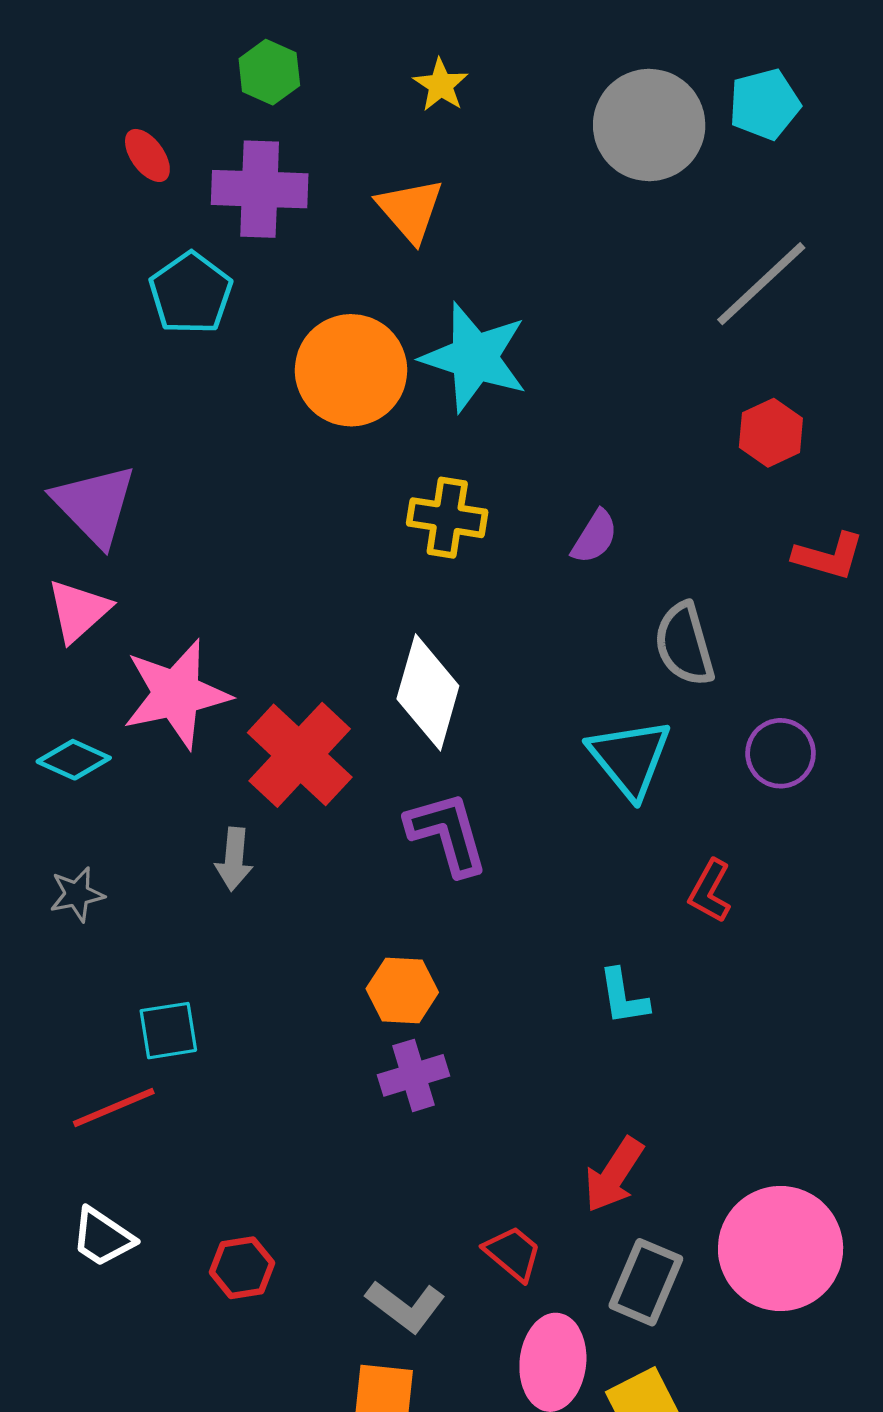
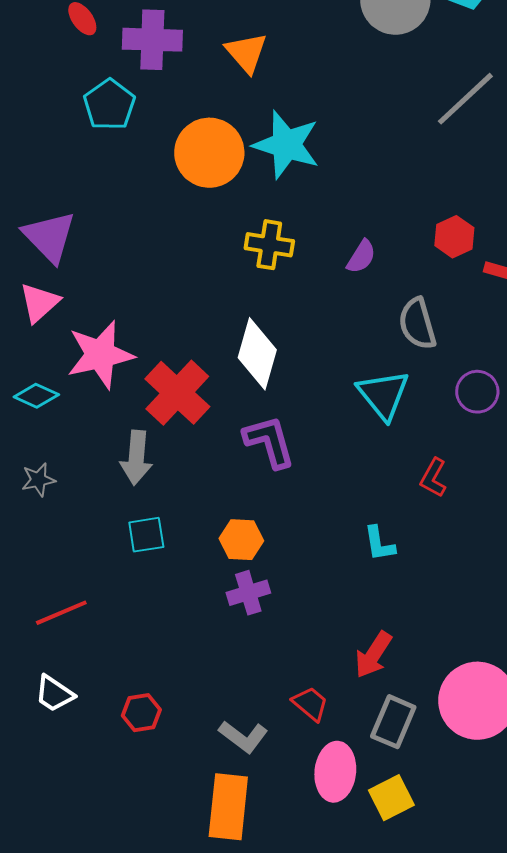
red hexagon: (771, 433) -> (454, 237), moved
gray arrow: (234, 859) -> (136, 458), size x1.4
cyan square: (168, 1031) -> (146, 535), moved

